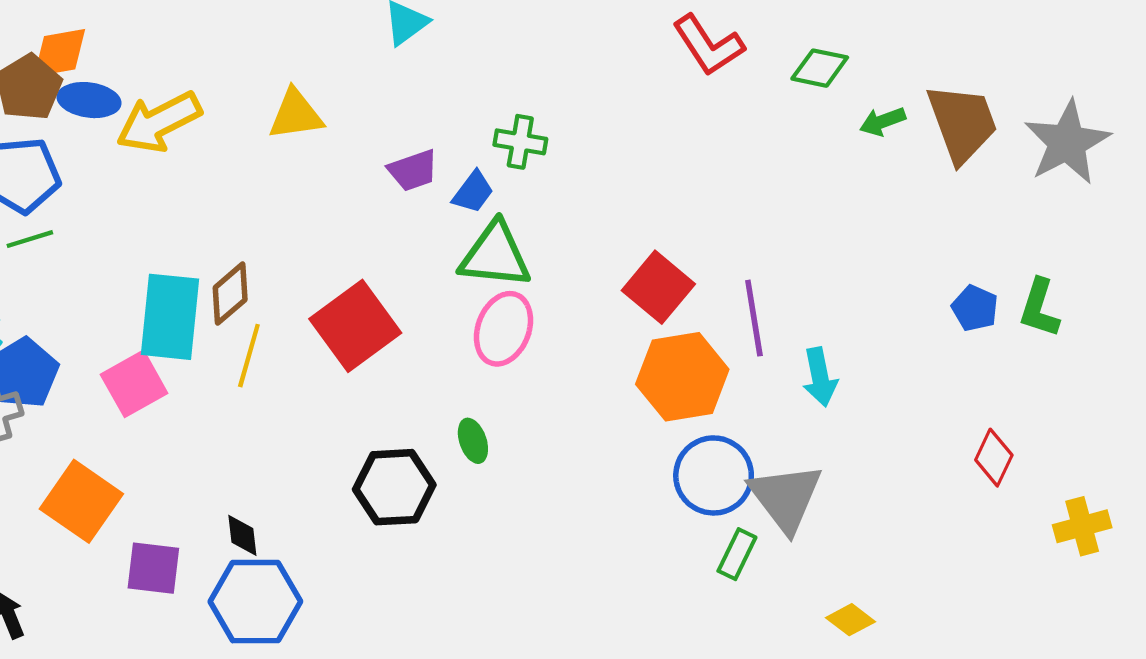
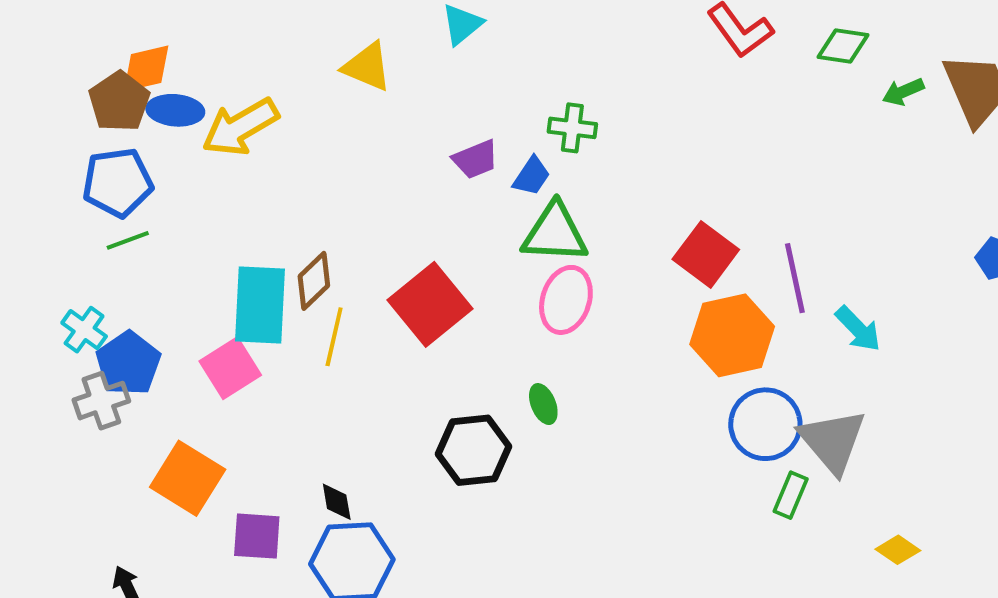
yellow triangle: (296, 114) -> (367, 67), moved, turned 34
cyan arrow: (820, 377) -> (858, 329), turned -30

